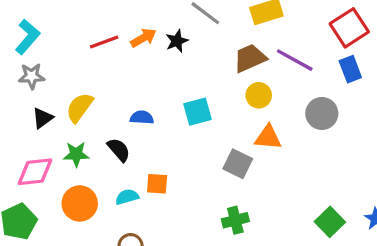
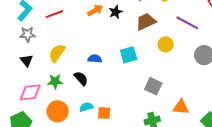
red line: (104, 42) -> (54, 14), moved
brown trapezoid: (250, 58) -> (146, 22), moved
black triangle: (43, 118) -> (27, 61), moved, turned -32
orange triangle: (268, 137) -> (181, 107), moved
orange square: (157, 184) -> (104, 113), moved

